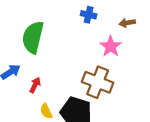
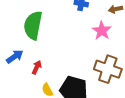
brown cross: (98, 82) -> (108, 69), moved

